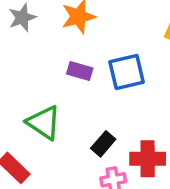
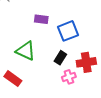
blue square: (127, 72) -> (68, 31), moved

